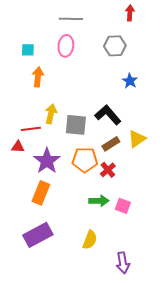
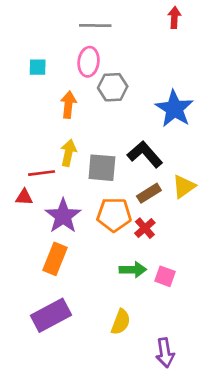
gray hexagon: (115, 46) -> (113, 87), moved
orange arrow: (38, 77) -> (68, 105), moved
blue star: (130, 81) -> (174, 109), size x1.8

